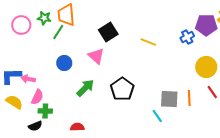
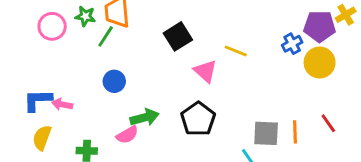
pink triangle: (96, 56) -> (205, 71), moved
yellow circle: (206, 67) -> (320, 63), moved
green arrow: (85, 88) -> (145, 117), turned 30
pink semicircle: (37, 97) -> (127, 135), moved, turned 35
yellow semicircle: (14, 102) -> (42, 138), turned -102

